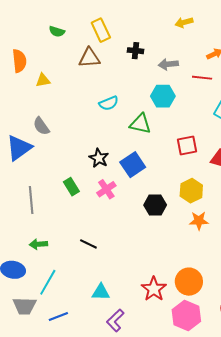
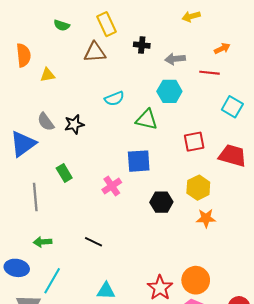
black star: (99, 158) -> (74, 124), moved, turned 30
blue square: (133, 165) -> (139, 161), turned 30
green rectangle: (71, 187) -> (64, 173), moved

